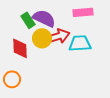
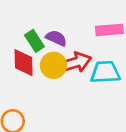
purple semicircle: (44, 18) -> (56, 38), size x0.7
red diamond: (20, 48) -> (24, 63), moved

